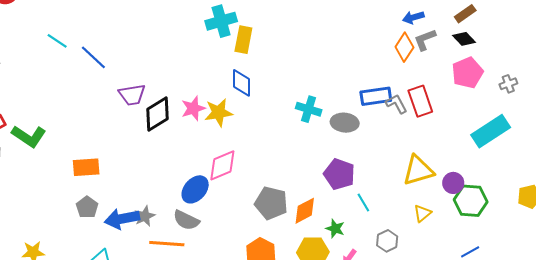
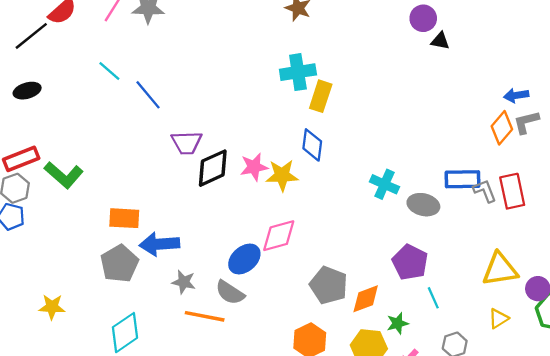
gray pentagon: (87, 207) -> (119, 264), size x1.5
gray star: (145, 216) -> (184, 282), turned 30
blue arrow: (122, 219) -> (159, 244), moved
green star: (335, 229) -> (398, 323), turned 30

